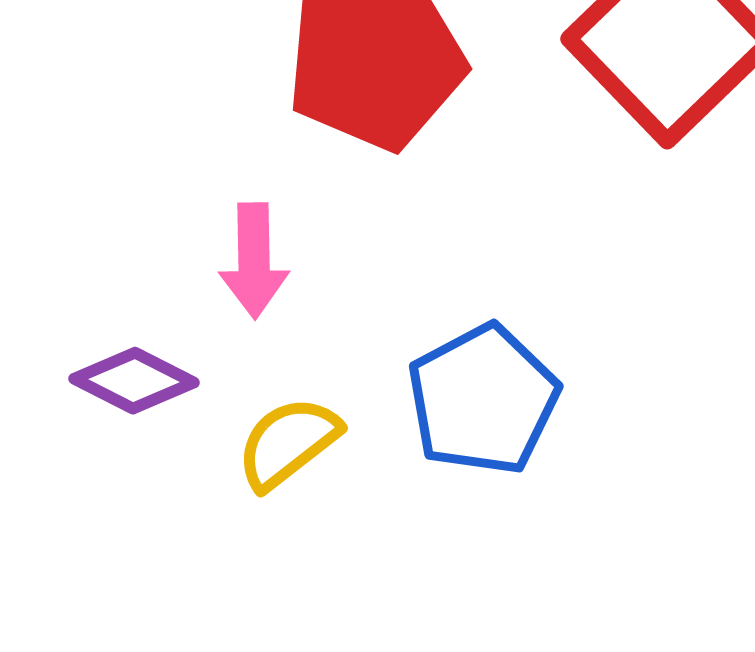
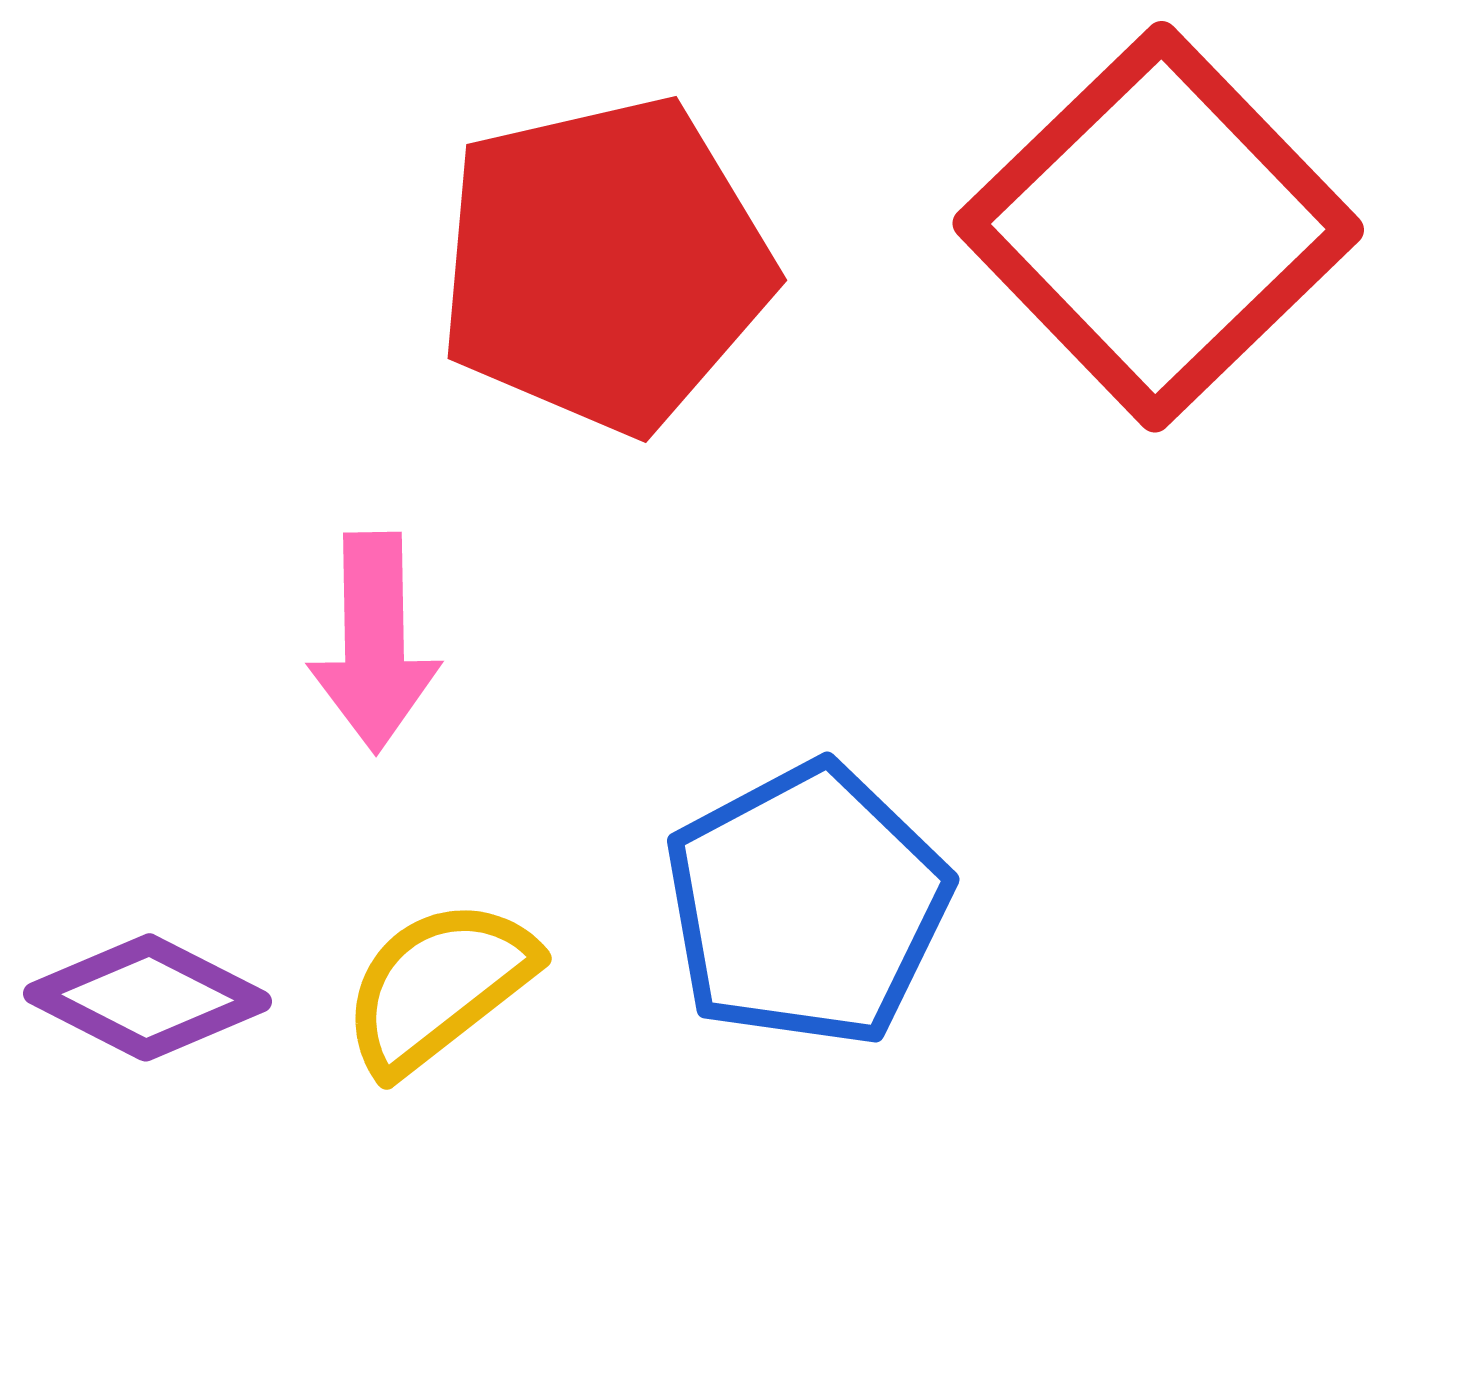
purple diamond: (134, 381) -> (148, 997), moved

